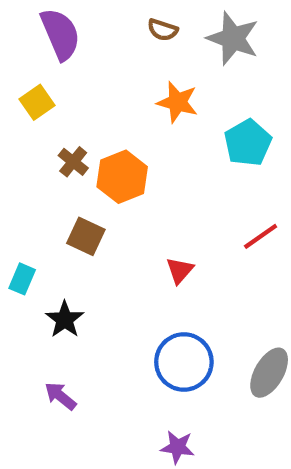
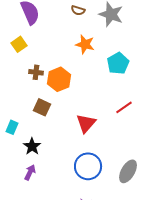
brown cross: (73, 162) -> (36, 72), turned -32
red triangle: (180, 270) -> (86, 123), size x1.5
purple arrow: (60, 396) -> (30, 172), moved, turned 77

